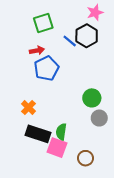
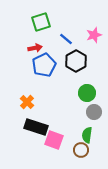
pink star: (95, 12) -> (94, 35), moved
black hexagon: (87, 36) -> (76, 61), moved
green semicircle: (61, 132) -> (87, 135), moved

